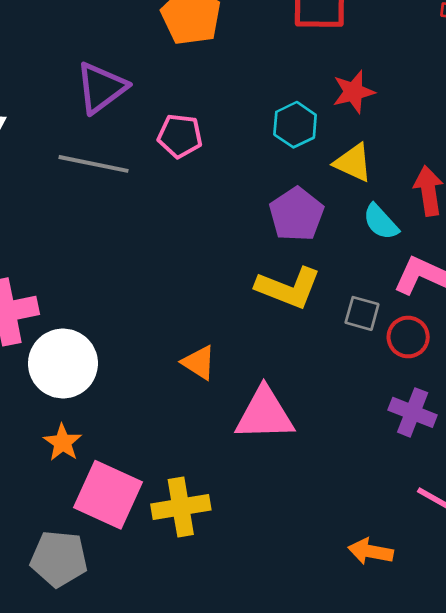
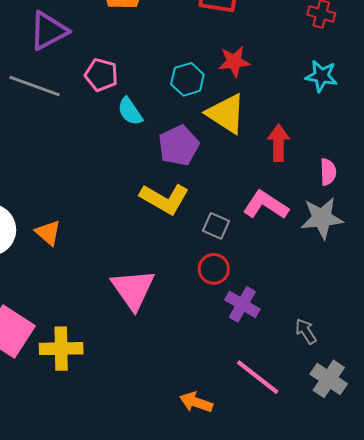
yellow triangle: (353, 163) -> (226, 114), size x1.4
cyan semicircle: (381, 222) -> (130, 111), moved
red circle: (408, 337) -> (214, 269), moved
orange triangle: (199, 363) -> (48, 233), moved
pink triangle: (265, 414) -> (133, 289), turned 48

